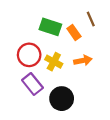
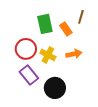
brown line: (91, 19) -> (81, 17), turned 40
green rectangle: (50, 27) -> (45, 24), turned 60

